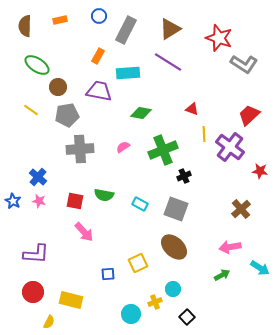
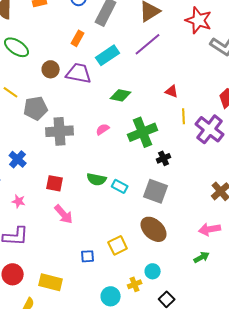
purple line: (168, 62) -> (148, 44), turned -72
cyan rectangle: (128, 73) -> (108, 55), turned -30
brown circle: (58, 87) -> (51, 69), moved
gray pentagon: (67, 115) -> (36, 108), moved
green semicircle: (104, 195) -> (97, 179), moved
pink star: (39, 201) -> (19, 201), moved

